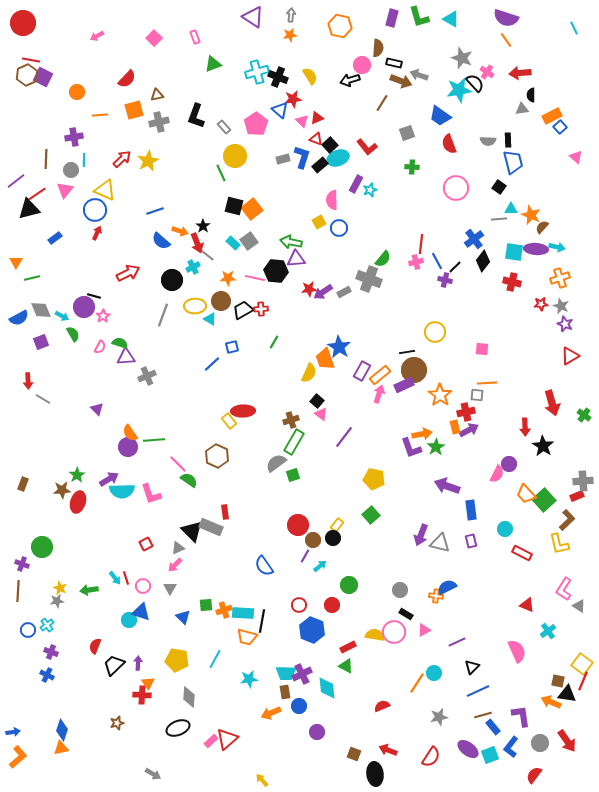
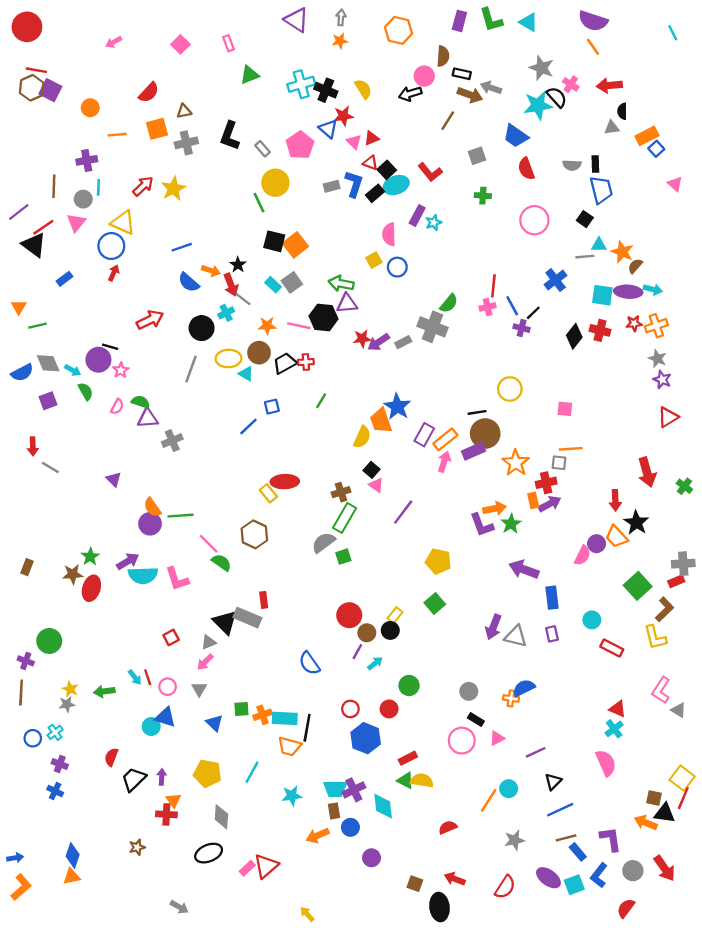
black triangle: (29, 209) -> (34, 245), turned 50
black diamond: (483, 261) -> (574, 336), moved
red star: (541, 304) -> (634, 323), moved
orange trapezoid: (526, 494) -> (616, 537), moved
cyan cross: (548, 631) -> (614, 729), moved
yellow semicircle: (375, 635) -> (422, 780), moved

